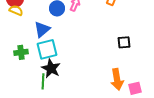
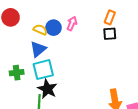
yellow semicircle: (16, 10) -> (40, 30), moved
black square: (124, 42) -> (110, 34), moved

